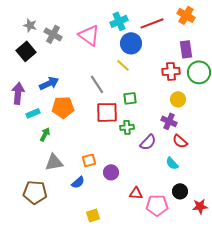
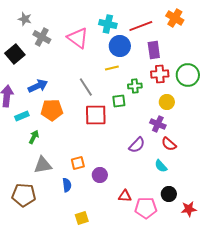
cyan cross: (119, 21) -> (108, 24), turned 36
gray star: (30, 25) -> (25, 19), moved
purple rectangle: (186, 49) -> (154, 50), moved
yellow line: (123, 65) -> (112, 68), turned -56
green cross: (127, 127) -> (135, 86), moved
blue semicircle: (78, 182) -> (67, 185), turned -56

